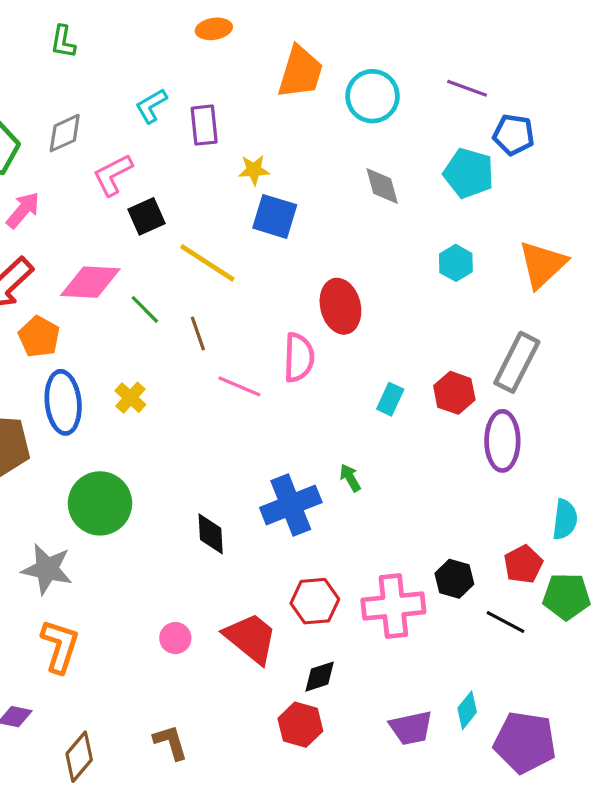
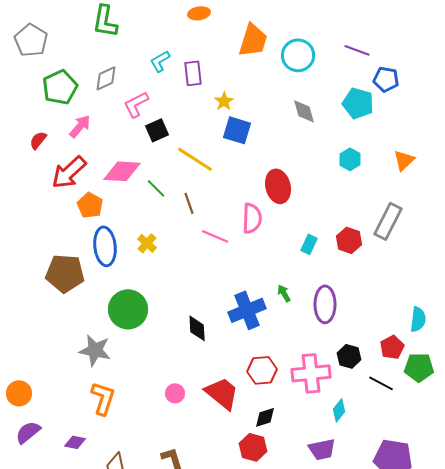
green L-shape: (63, 42) -> (105, 21), size x1.6
yellow star: (254, 170) -> (224, 101), turned -30
orange triangle: (542, 265) -> (404, 160), size x0.7
purple ellipse: (502, 441) -> (325, 304), moved
cyan diamond: (467, 710) -> (339, 410), moved

